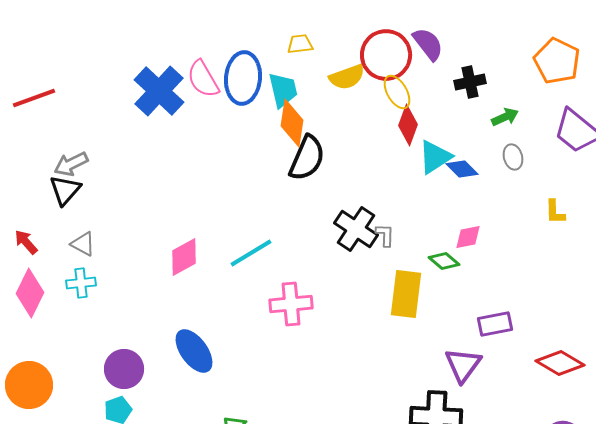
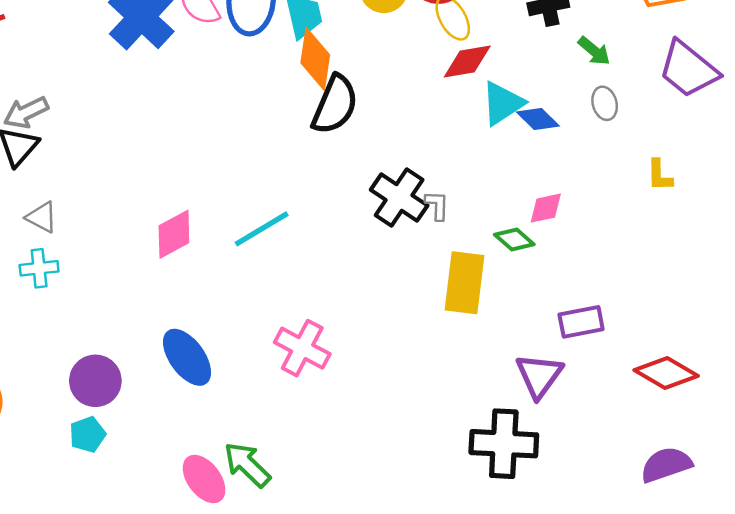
green arrow: (505, 117) -> (594, 51), turned 64
red diamond: (408, 125) -> (467, 61), turned 60
pink cross: (291, 304) -> (302, 348), moved, turned 33

